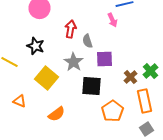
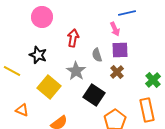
gray semicircle: (88, 41) -> (97, 55), moved
purple square: (104, 59) -> (120, 50), moved
brown cross: (130, 77) -> (117, 72), moved
black square: (92, 86) -> (94, 95), turned 30

